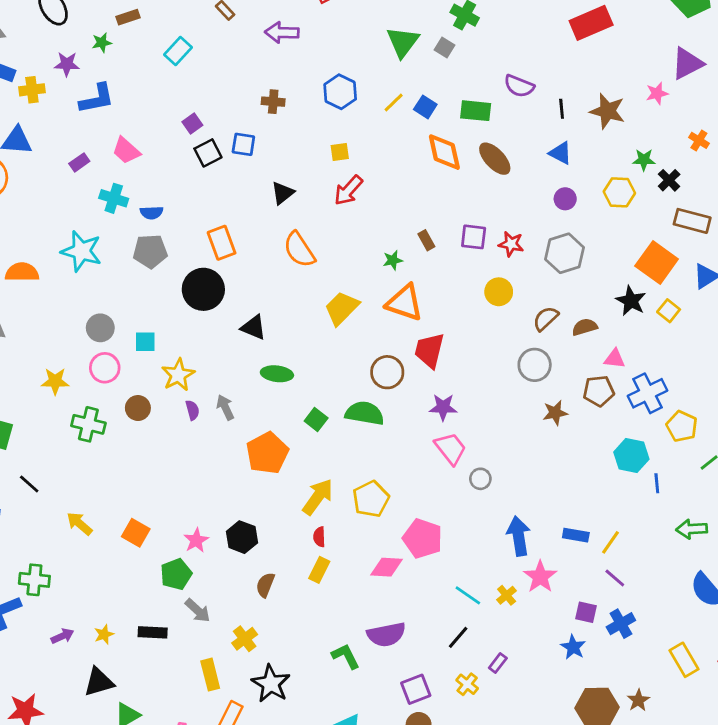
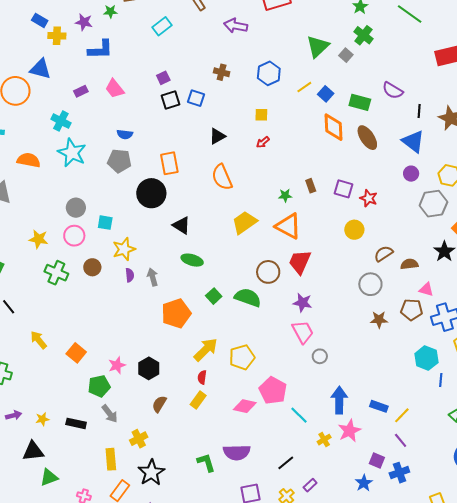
blue triangle: (560, 153) -> (413, 142), size x1.4
red arrow: (348, 190) -> (263, 142), size x0.6
cyan cross: (114, 198) -> (61, 121), moved
gray hexagon: (564, 253) -> (433, 204), moved
cyan line: (468, 595) -> (299, 415), moved

